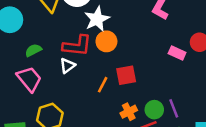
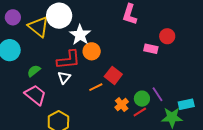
red square: (126, 75) -> (113, 75), turned -30
orange line: (103, 85) -> (96, 87), turned 48

